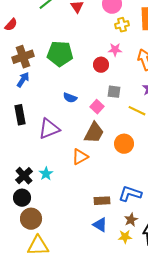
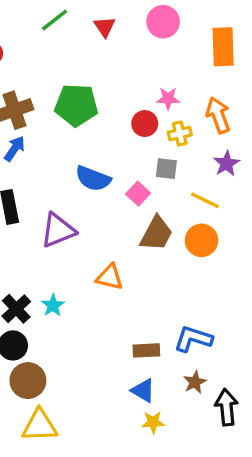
yellow cross: (122, 25) -> (180, 134), moved
blue semicircle: (70, 98) -> (93, 179), size x1.5
brown trapezoid: (94, 133) -> (156, 234), moved
orange circle: (124, 144) -> (201, 240), moved
orange triangle: (80, 157) -> (110, 277), turned 42
yellow star: (125, 237) -> (153, 422), moved

